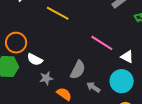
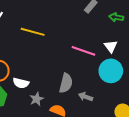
white triangle: (127, 57) -> (111, 46), moved, turned 40
cyan circle: (122, 81) -> (111, 71), moved

